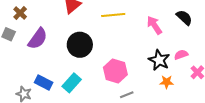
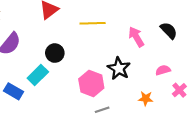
black circle: (80, 45) -> (55, 53), size x0.7
black star: (159, 60) -> (119, 68), moved
cyan rectangle: (72, 83) -> (38, 75), moved

